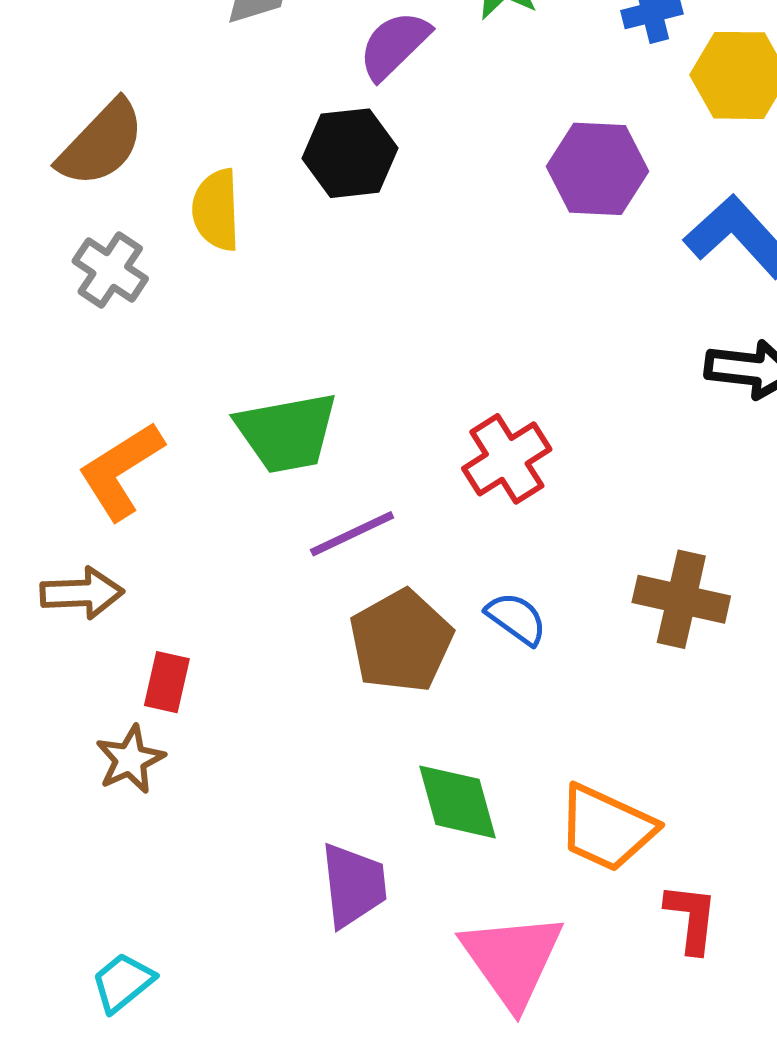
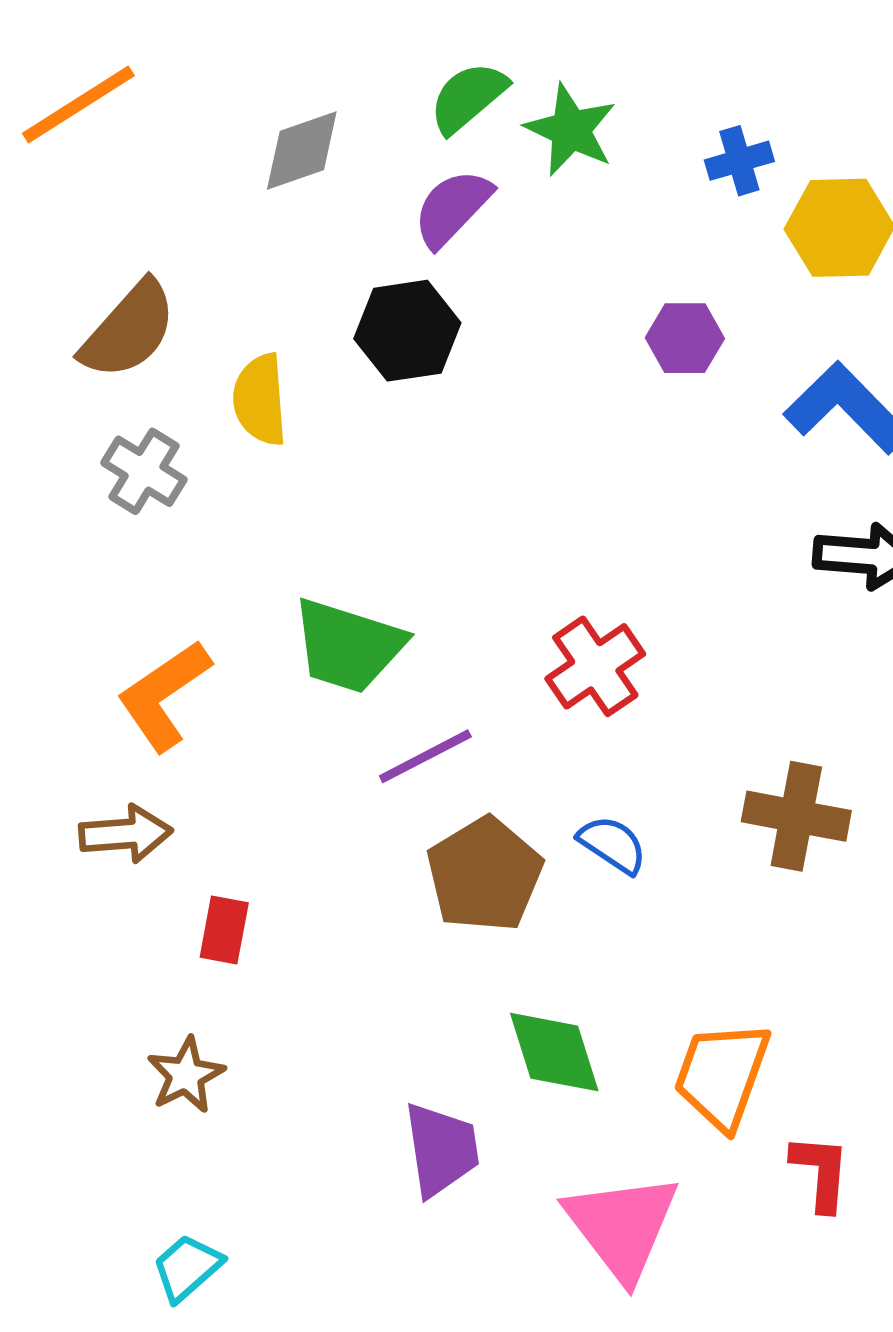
purple hexagon: (598, 169) -> (685, 338), size x0.7
green trapezoid: (287, 432) -> (348, 646), turned 30
brown star: (130, 759) -> (186, 1075), moved
orange trapezoid: (606, 828) -> (722, 1075), turned 87

